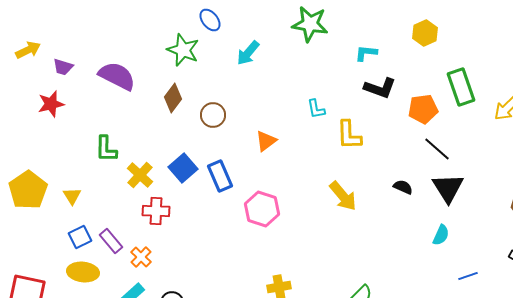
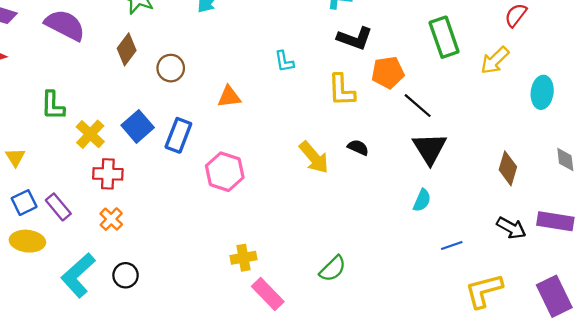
orange pentagon: (423, 109) -> (388, 72), moved
yellow L-shape: (349, 135) -> (342, 90), moved
orange triangle: (266, 141) -> (229, 97), turned 30
blue rectangle: (220, 176) -> (178, 135), turned 44
black semicircle: (403, 187) -> (358, 147), moved
orange cross: (141, 257) -> (111, 219), moved

